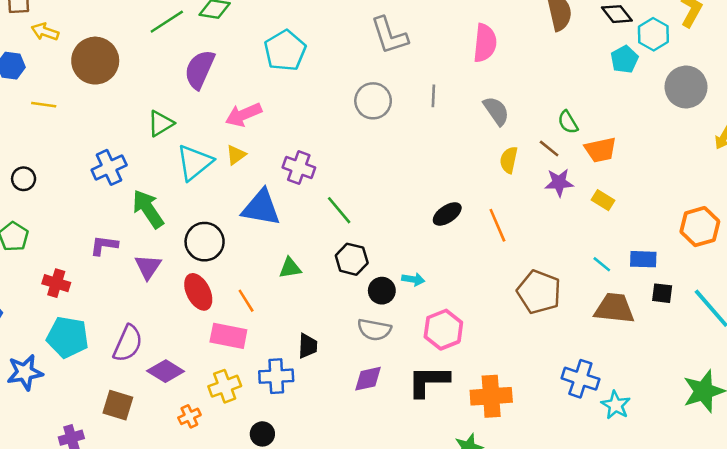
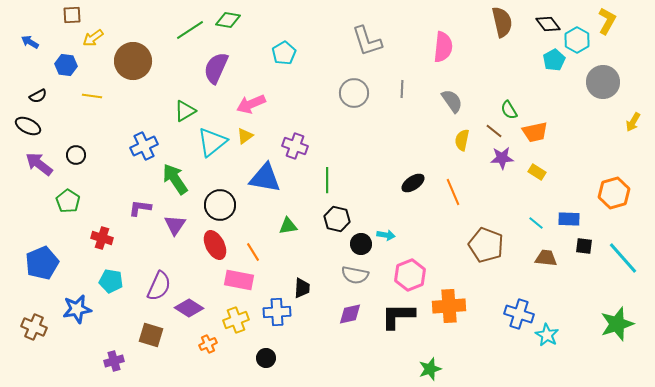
yellow arrow: (45, 32) -> (93, 38), turned -55
cyan pentagon: (285, 51) -> (284, 53), size x0.7
green line: (339, 210) -> (327, 180), turned 40
brown trapezoid: (614, 308) -> (546, 258), size x0.7
cyan pentagon: (68, 337) -> (111, 281), size x0.7
orange cross: (491, 396) -> (449, 306), moved

